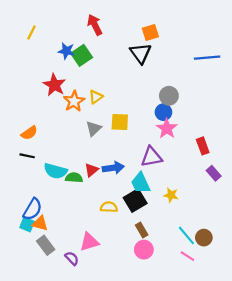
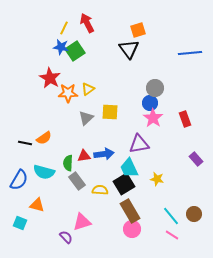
yellow line: (31, 32) -> (64, 28), moved
orange star: (74, 101) -> (68, 93), turned 30
orange semicircle: (29, 133) -> (44, 138), moved
red rectangle: (203, 146) -> (185, 119), moved
red triangle: (91, 170) -> (84, 156), turned 32
cyan semicircle: (55, 171) -> (44, 172), moved
green semicircle: (74, 178) -> (68, 163), turned -91
blue semicircle: (33, 209) -> (19, 180), moved
cyan square: (27, 225) -> (20, 223), moved
brown rectangle: (142, 230) -> (130, 211), size x1.6
brown circle: (204, 238) -> (194, 214), moved
gray rectangle: (46, 245) -> (77, 181), moved

